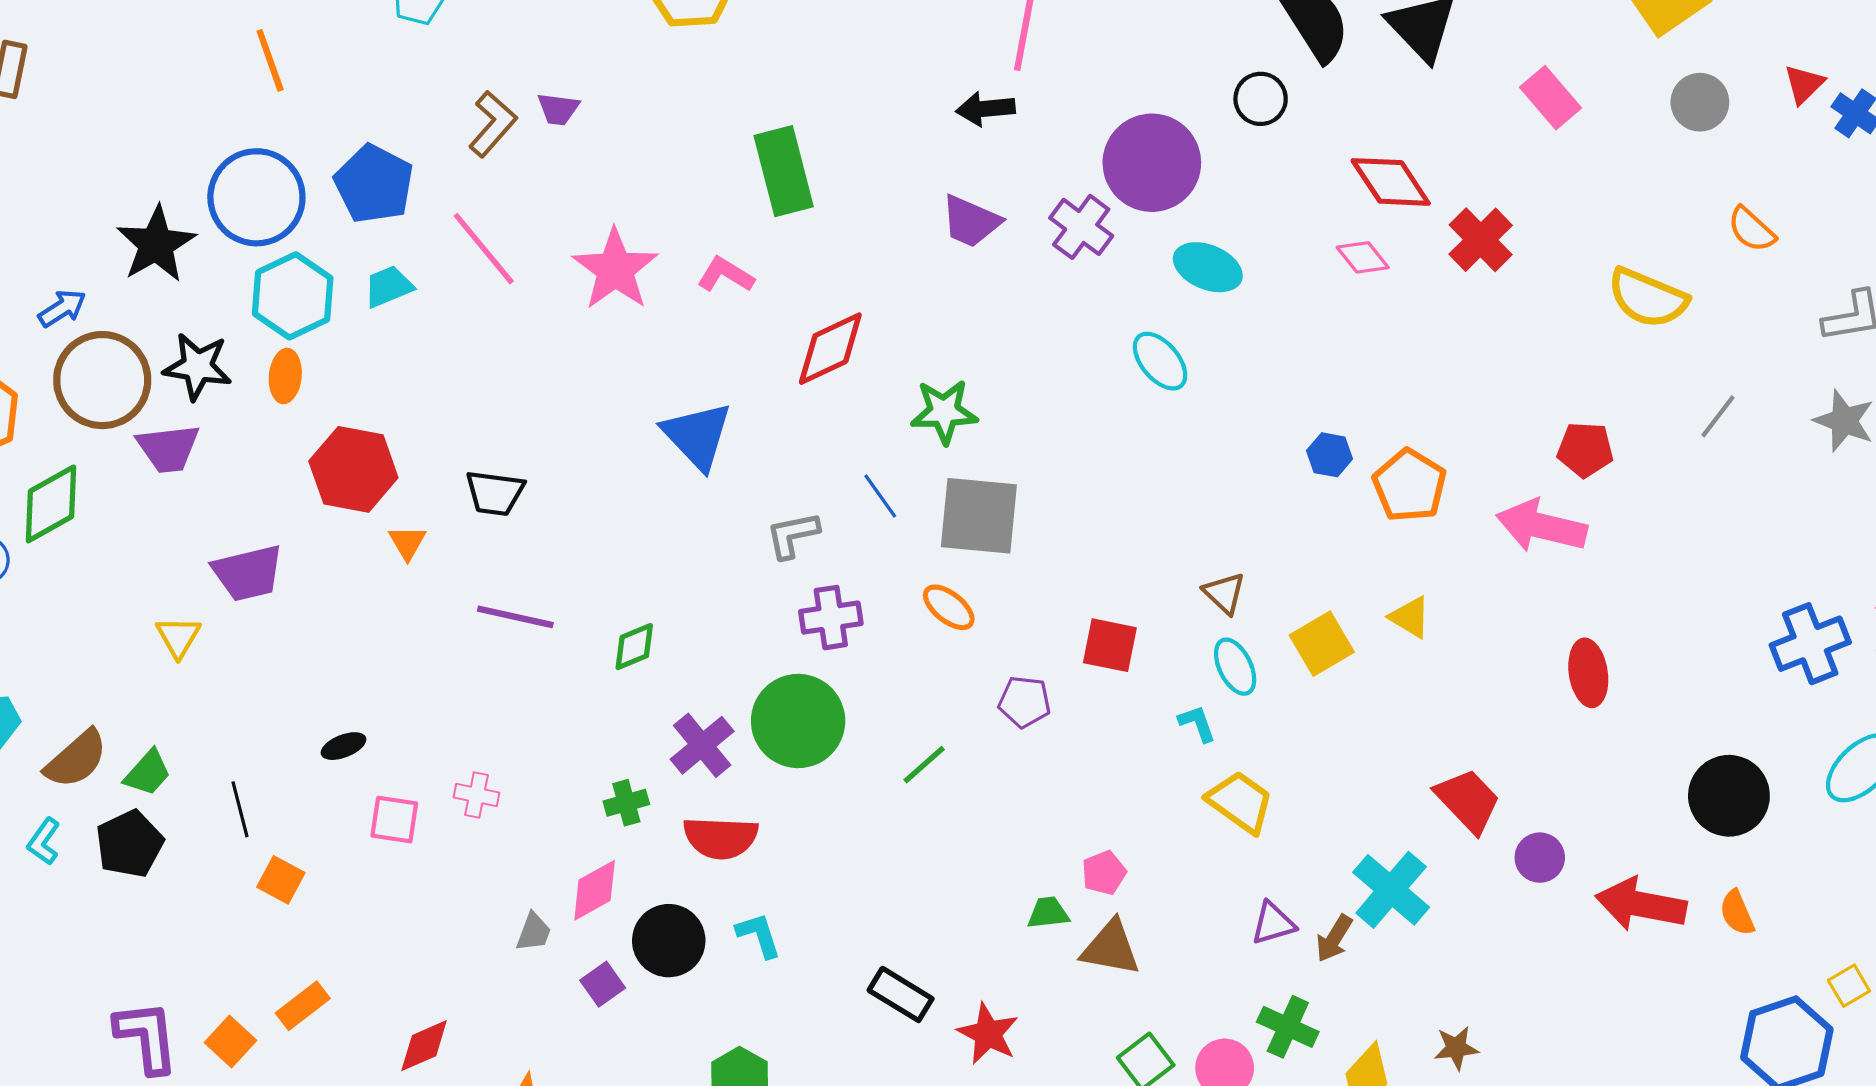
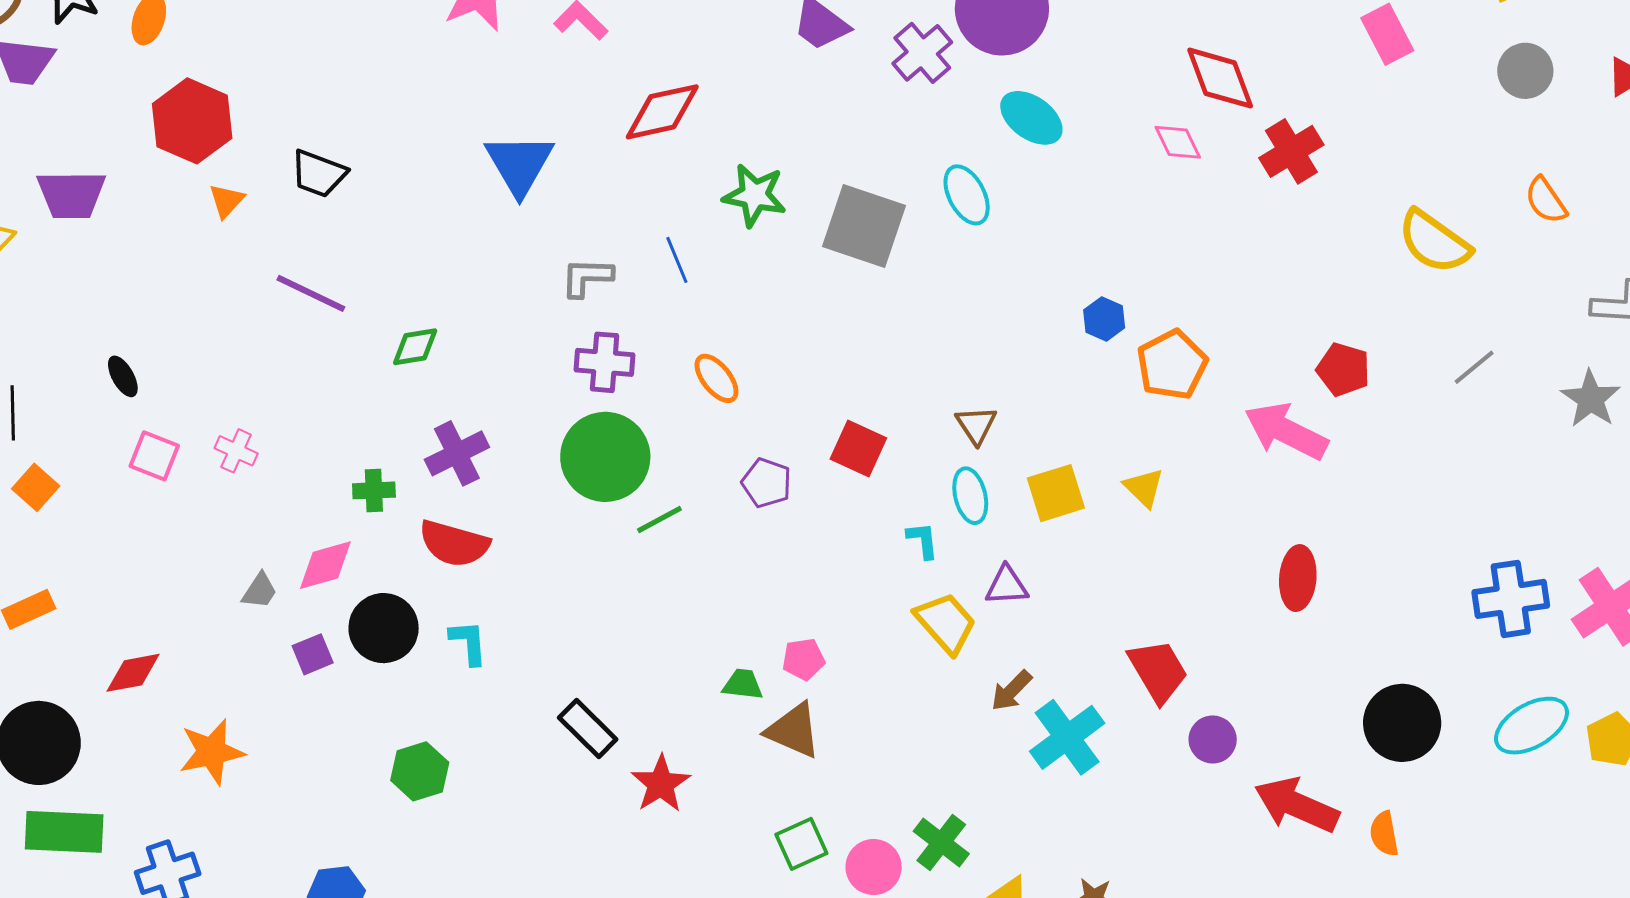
gray square: (979, 516) -> (864, 226), moved
green circle: (798, 721) -> (605, 457), moved
black ellipse: (343, 746) -> (123, 376), turned 69
purple triangle: (1273, 923) -> (1007, 586), moved
brown arrow: (1334, 938) -> (1011, 691), moved

